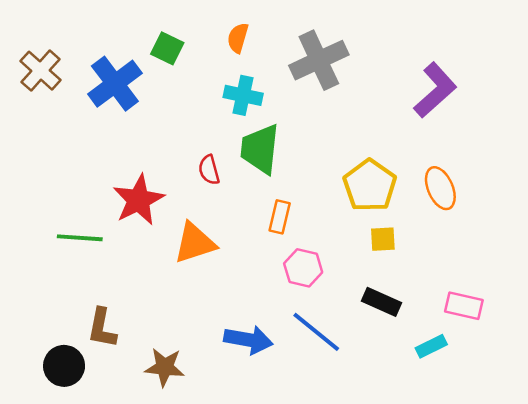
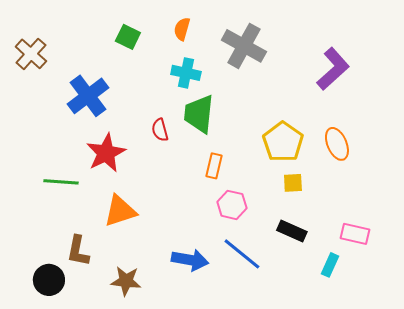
gray cross: (319, 60) -> (244, 46), turned -36
blue cross: (115, 84) -> (88, 96), moved
orange triangle: (195, 243) -> (120, 211), moved
cyan rectangle: (431, 346) -> (330, 265), turned -40

